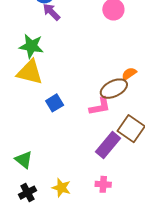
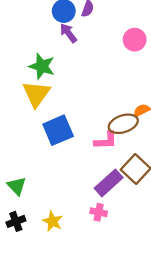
yellow triangle: (30, 72) -> (36, 94), turned 44
blue square: (55, 103) -> (58, 130), size x1.6
pink cross: (103, 184) -> (99, 212), moved

